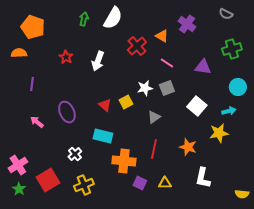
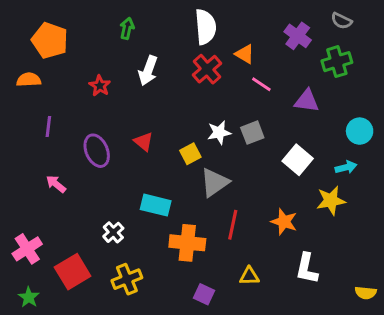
white semicircle: (113, 18) -> (205, 27), moved, turned -35
purple cross: (187, 24) -> (298, 36), moved
green cross: (232, 49) -> (337, 62), moved
white arrow: (98, 61) -> (148, 71), moved
pink line: (167, 63) -> (261, 84), moved
red triangle: (105, 105) -> (144, 142), moved
purple ellipse: (67, 112) -> (97, 151), moved
gray triangle: (154, 117) -> (215, 182), moved, size x1.5
purple square: (140, 183) -> (204, 294), moved
green star: (19, 189) -> (29, 297), moved

